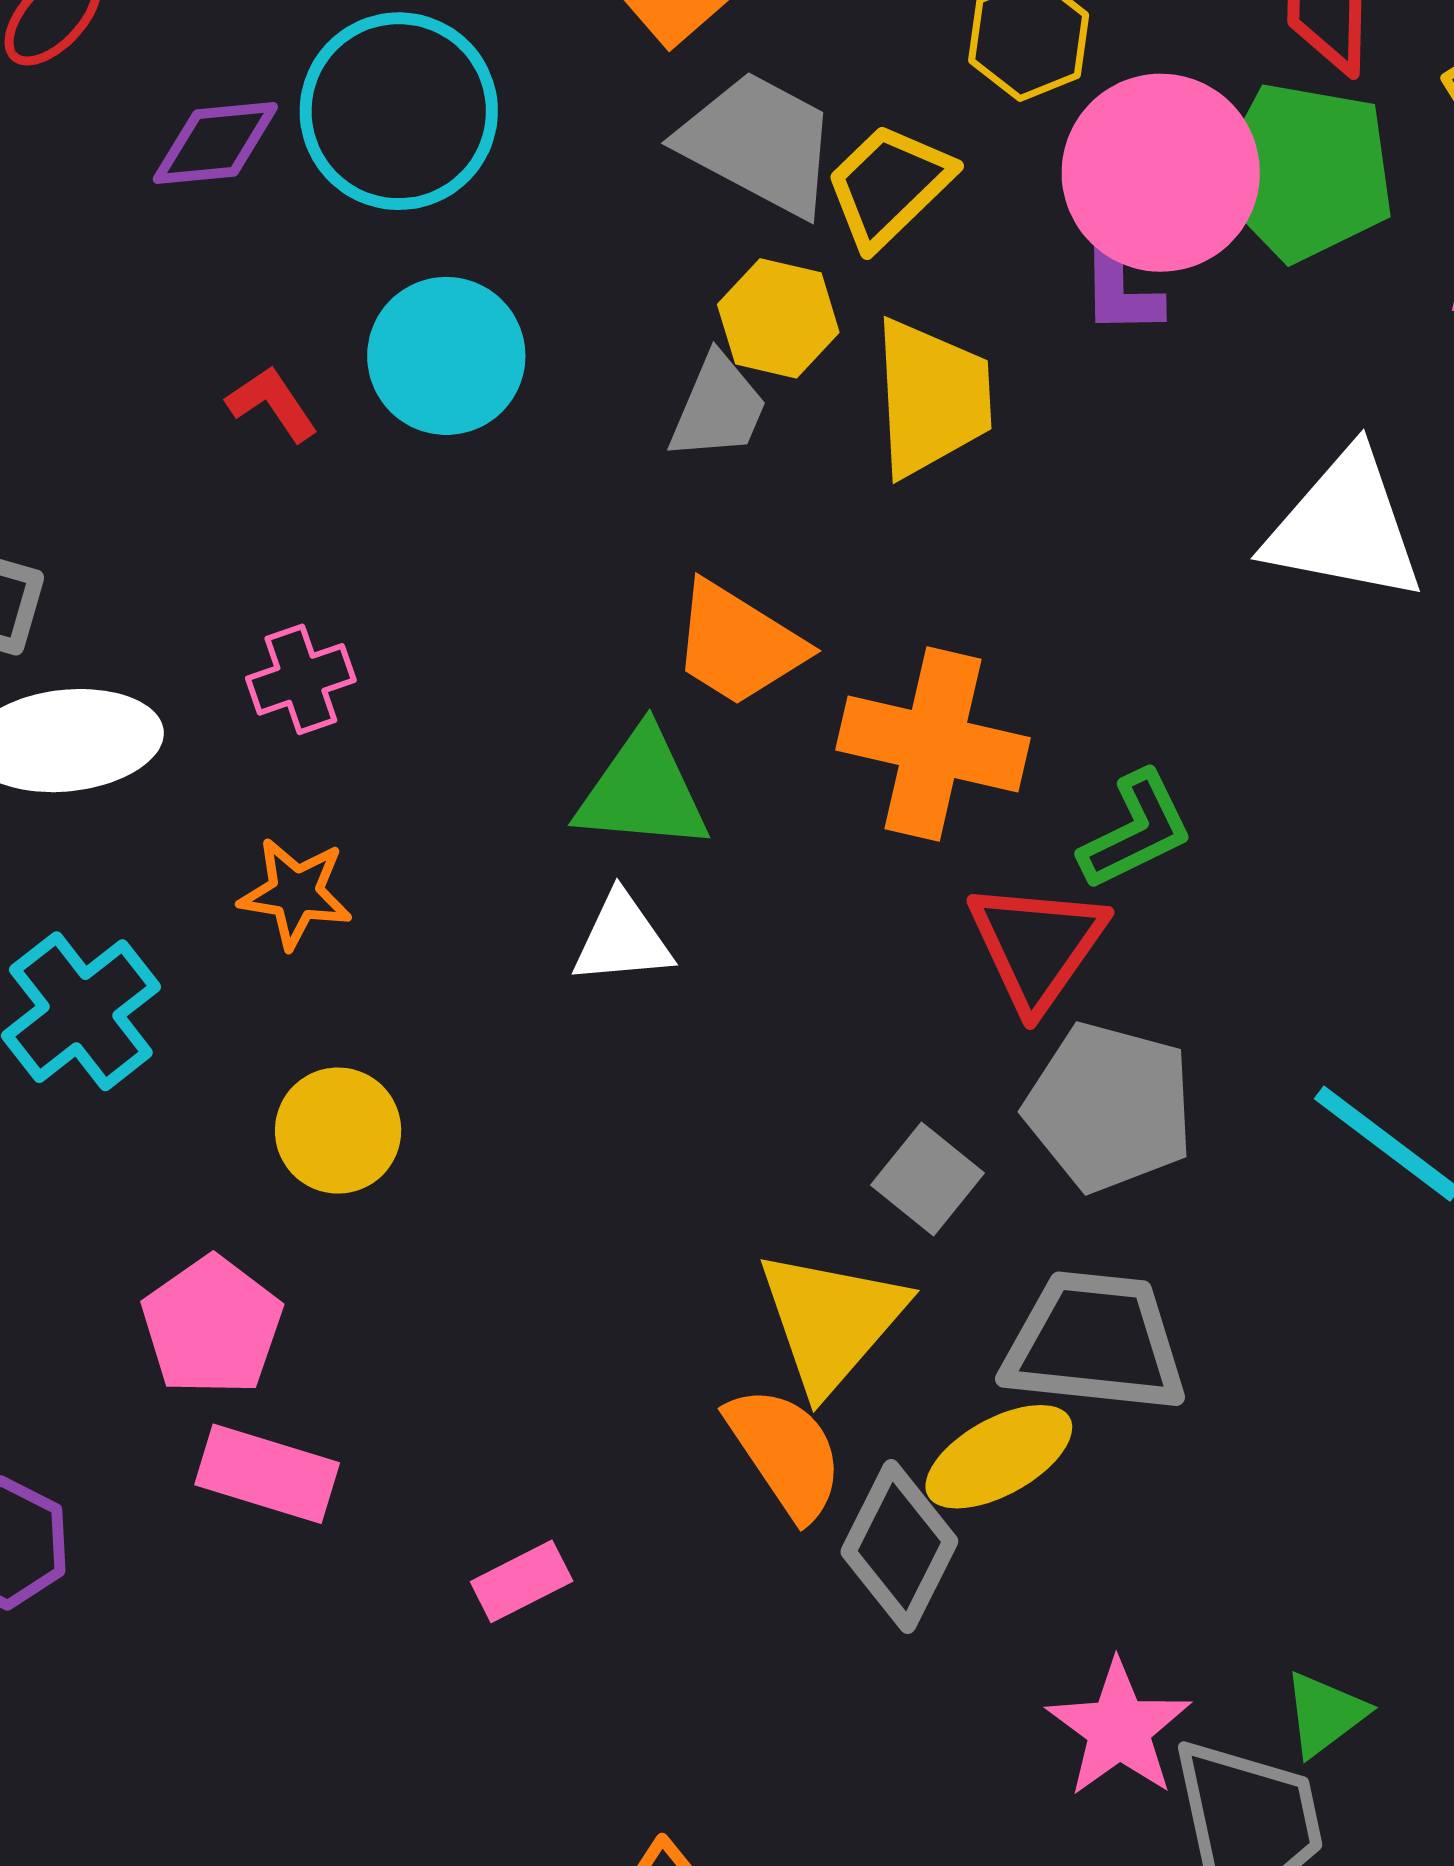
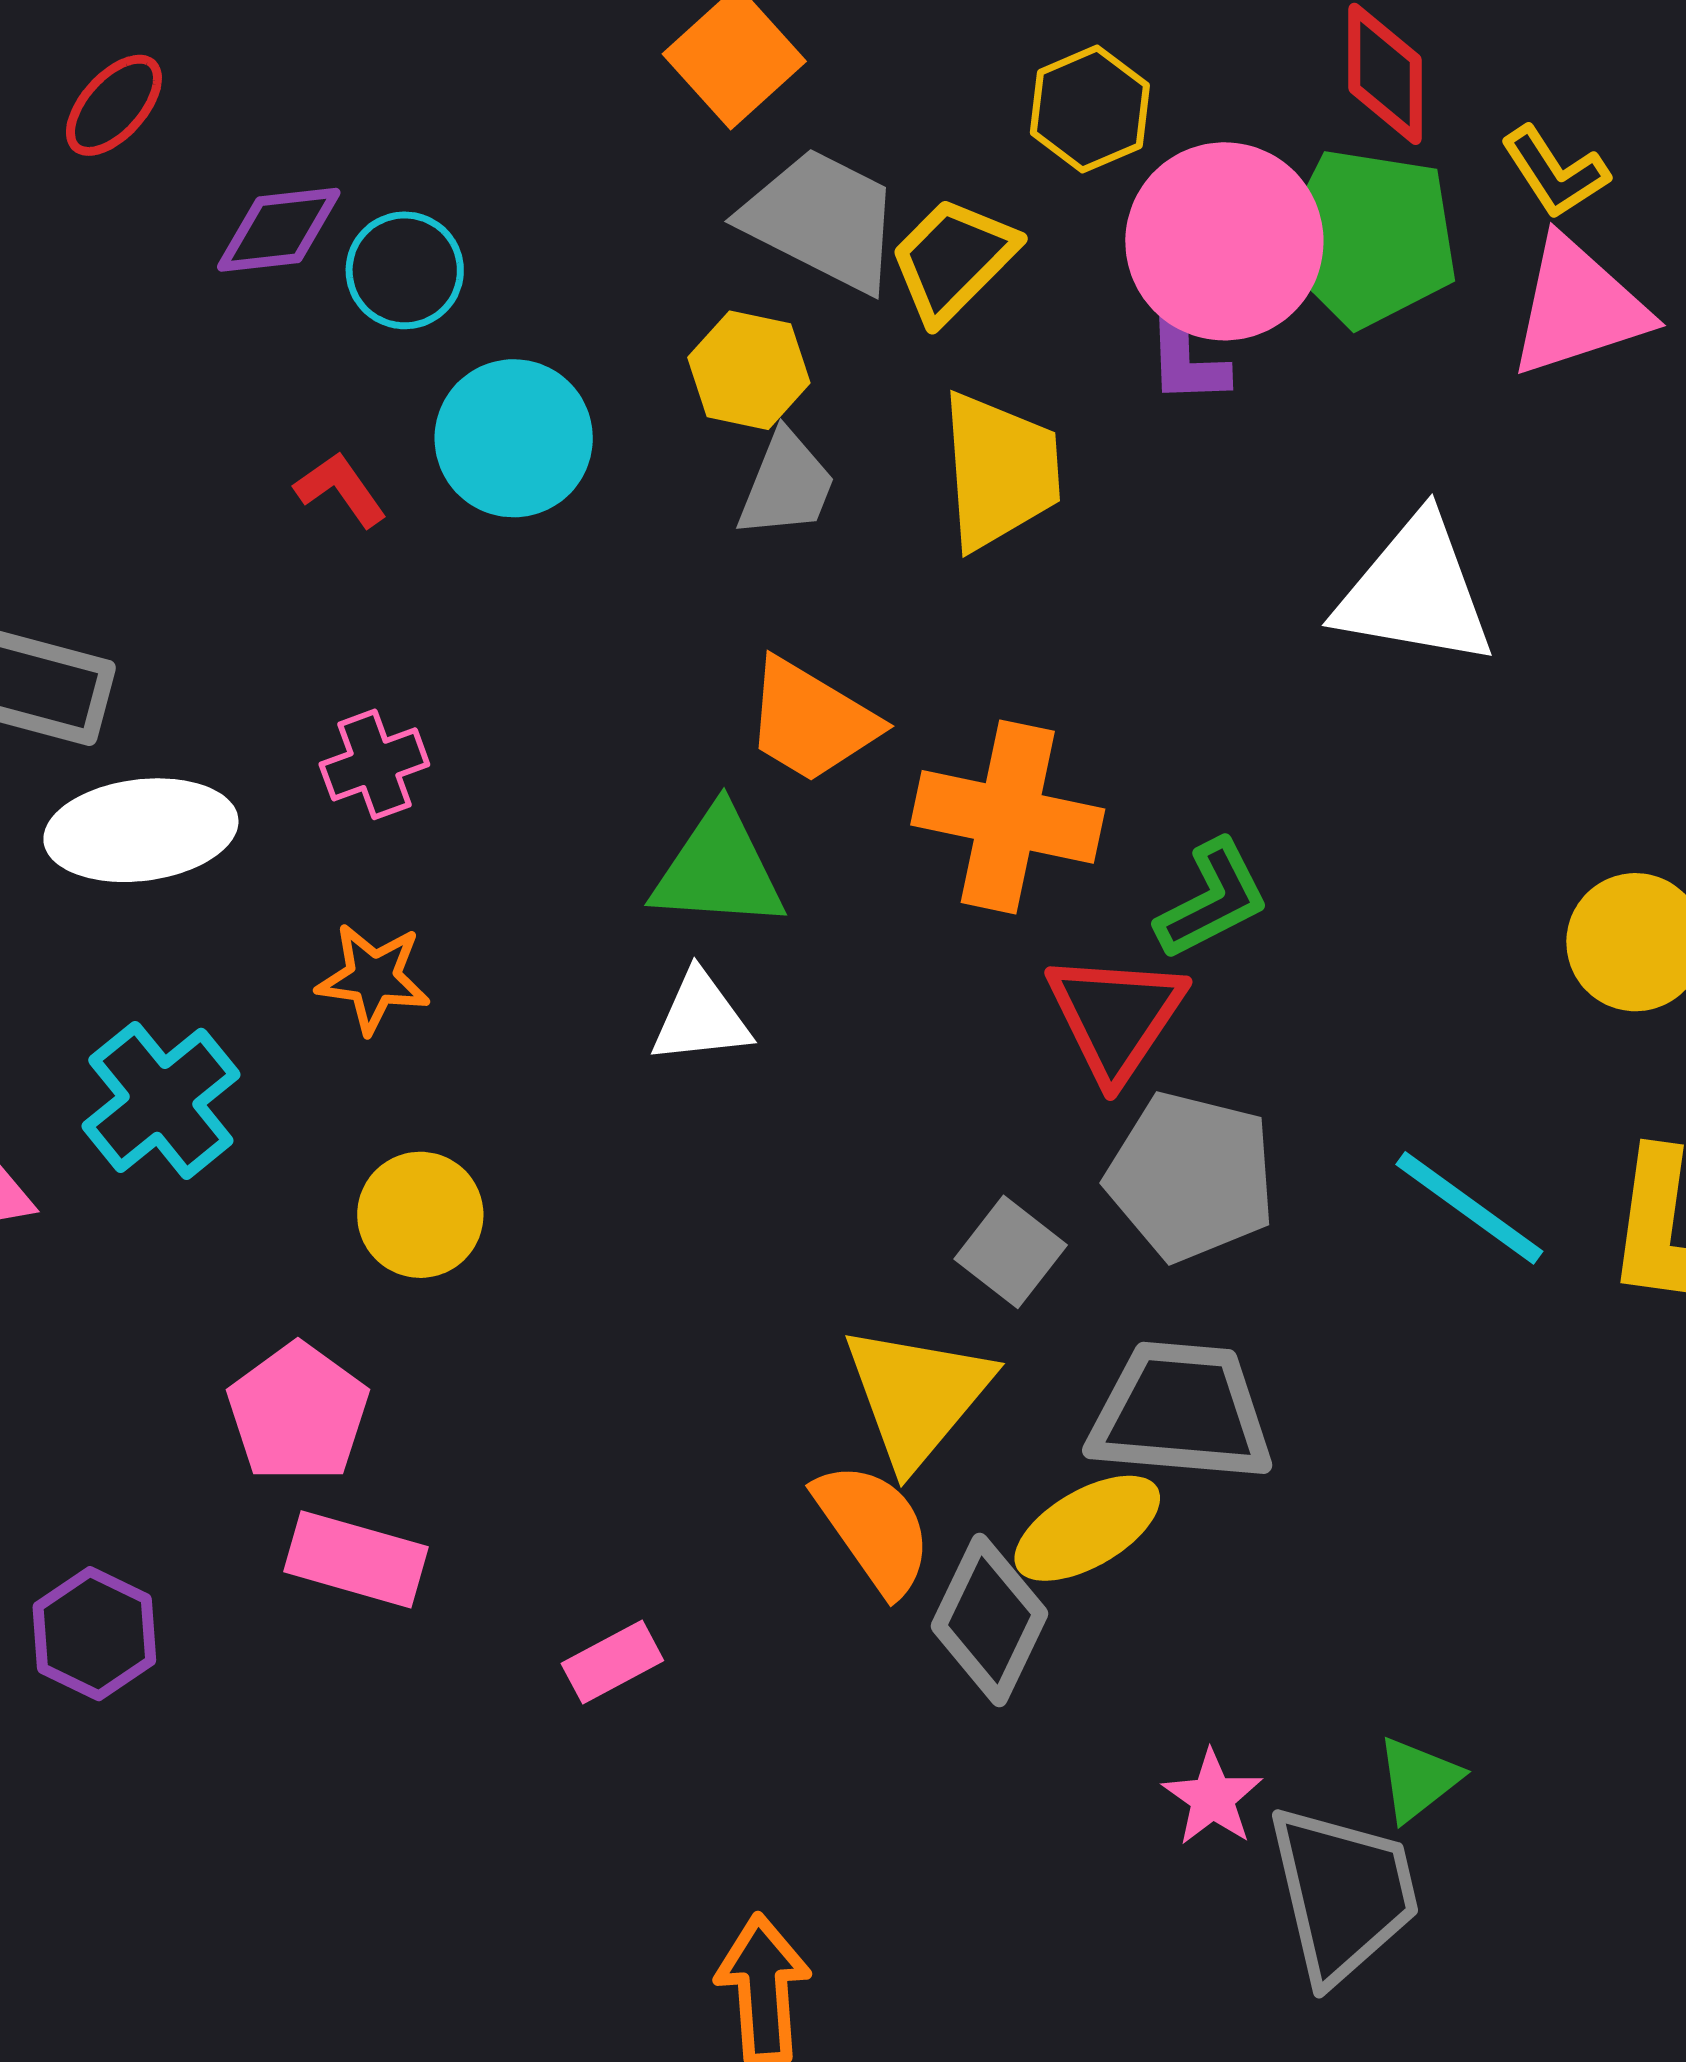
cyan circle: (399, 111) -> (405, 270), moved, size x0.6
yellow hexagon: (778, 318) -> (749, 370), moved
pink star: (1119, 1729) -> (1212, 1798), size x0.7

